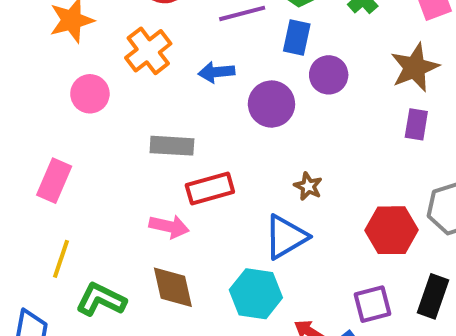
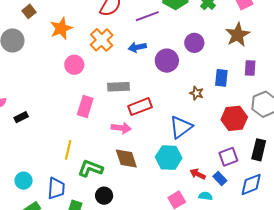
blue rectangle: (297, 38) -> (221, 78), moved
purple rectangle: (416, 124) -> (250, 68), moved
pink rectangle: (54, 181) -> (85, 107), moved
brown star: (308, 186) -> (197, 93), moved

